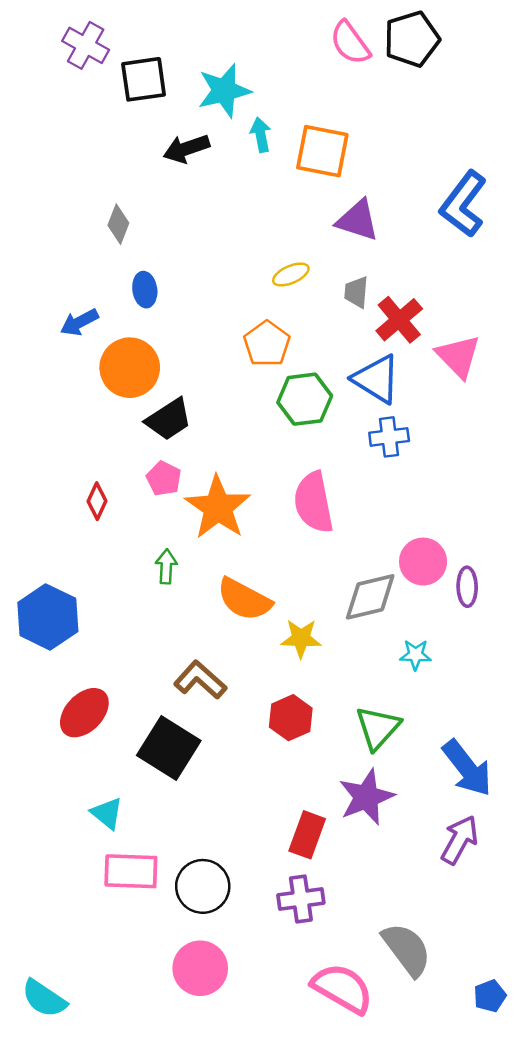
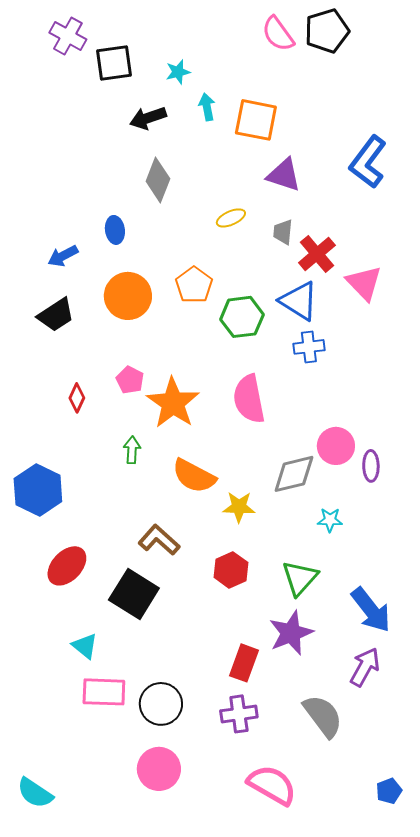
cyan star: (224, 91) -> (178, 72), size x0.6
gray diamond: (118, 224) -> (158, 180), moved, size x1.4
orange pentagon: (267, 344) -> (194, 285), moved
orange circle: (130, 368) -> (128, 296), moved
black trapezoid: (169, 419) -> (56, 315), moved
gray semicircle: (407, 949) -> (323, 716), moved

